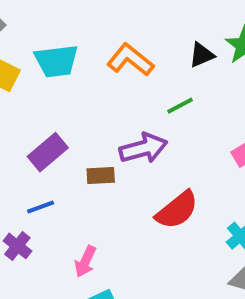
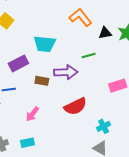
orange L-shape: (130, 60) -> (80, 17), moved
cyan trapezoid: (56, 61) -> (45, 44), moved
pink arrow: (85, 261) -> (32, 114), moved

